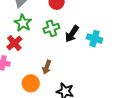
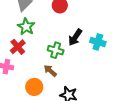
green cross: (51, 28) -> (56, 50), moved, turned 35
brown arrow: (47, 67) -> (50, 71), turned 112

